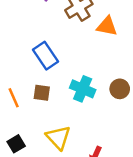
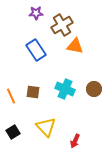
orange triangle: (107, 26) -> (75, 46), moved
blue rectangle: (46, 56) -> (36, 50), moved

